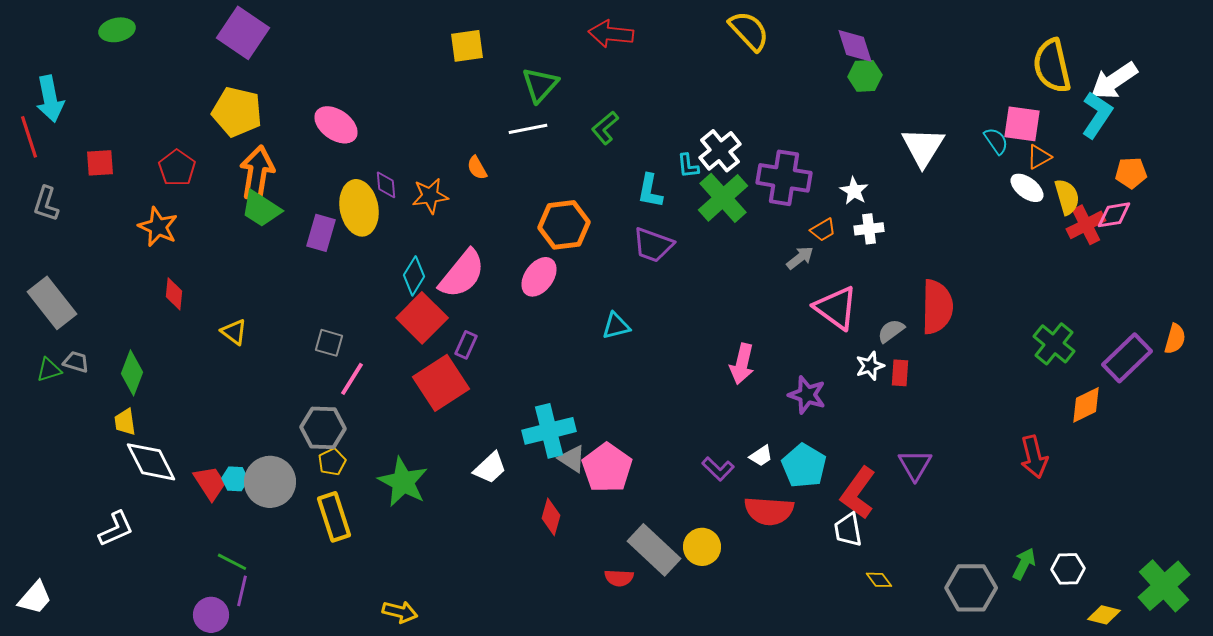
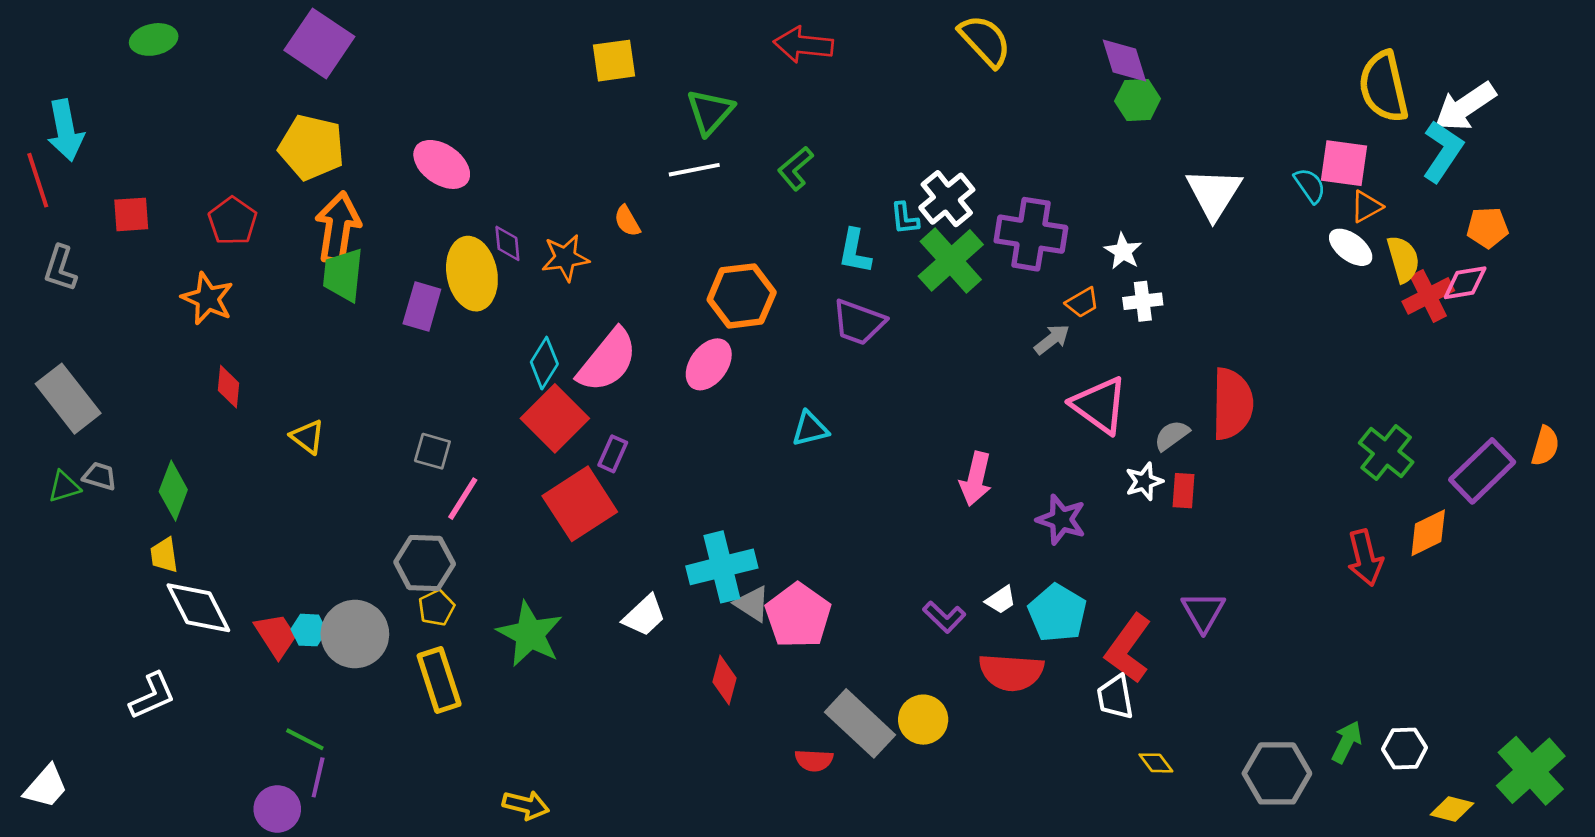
green trapezoid: (261, 209) -> (343, 275), turned 63
red arrow: (1034, 457) -> (1365, 558), moved

